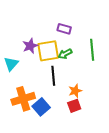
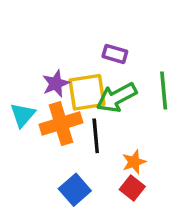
green arrow: (65, 54) -> (117, 97), size x1.6
orange cross: (23, 99) -> (61, 124), moved
red square: (74, 106) -> (132, 188), turned -32

